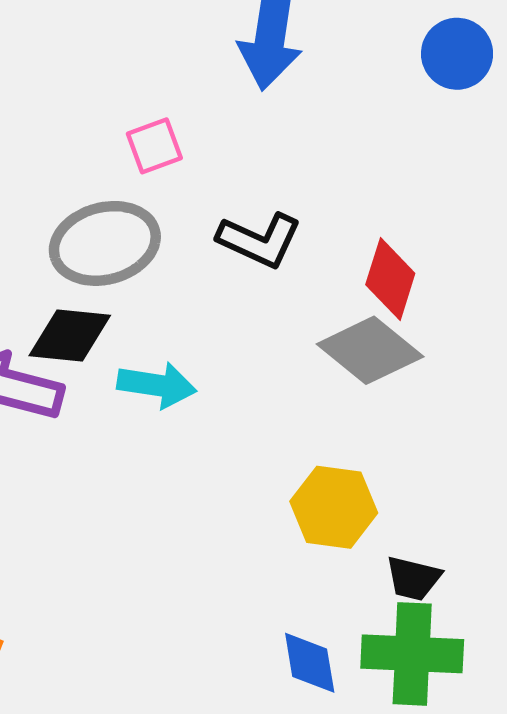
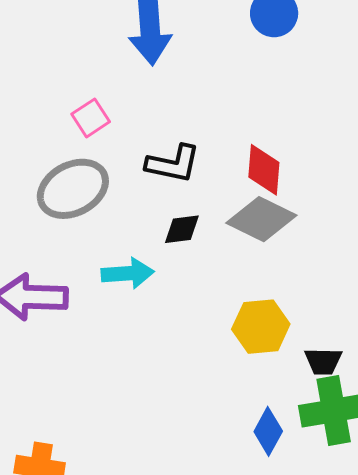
black diamond: (70, 335) -> (182, 229), moved, size x0.7
blue diamond: (310, 663) -> (268, 431), turned 51

